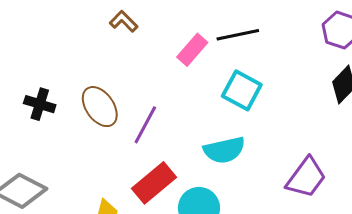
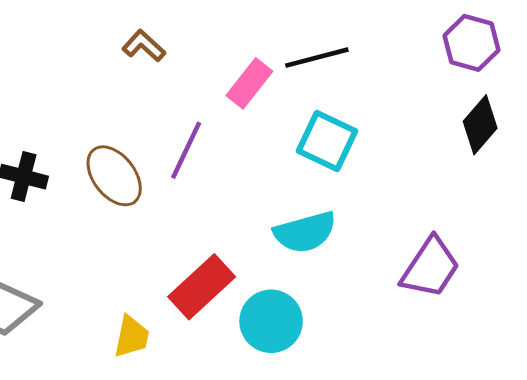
purple line: (145, 125) -> (186, 150), moved

